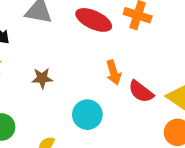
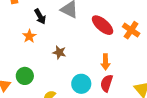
red semicircle: (141, 92) -> (107, 83), moved, turned 54

